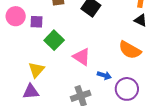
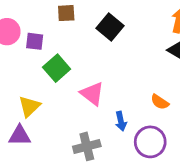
orange semicircle: (130, 50) -> (160, 102), moved, size x0.6
blue arrow: (104, 75) -> (121, 121), turned 56

